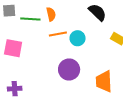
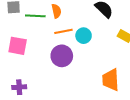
purple circle: (69, 69) -> (62, 56), moved

